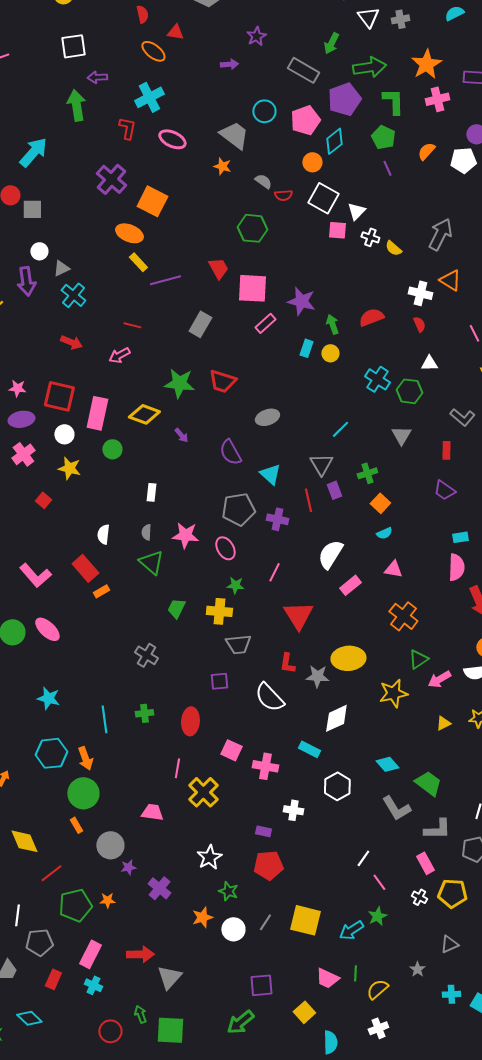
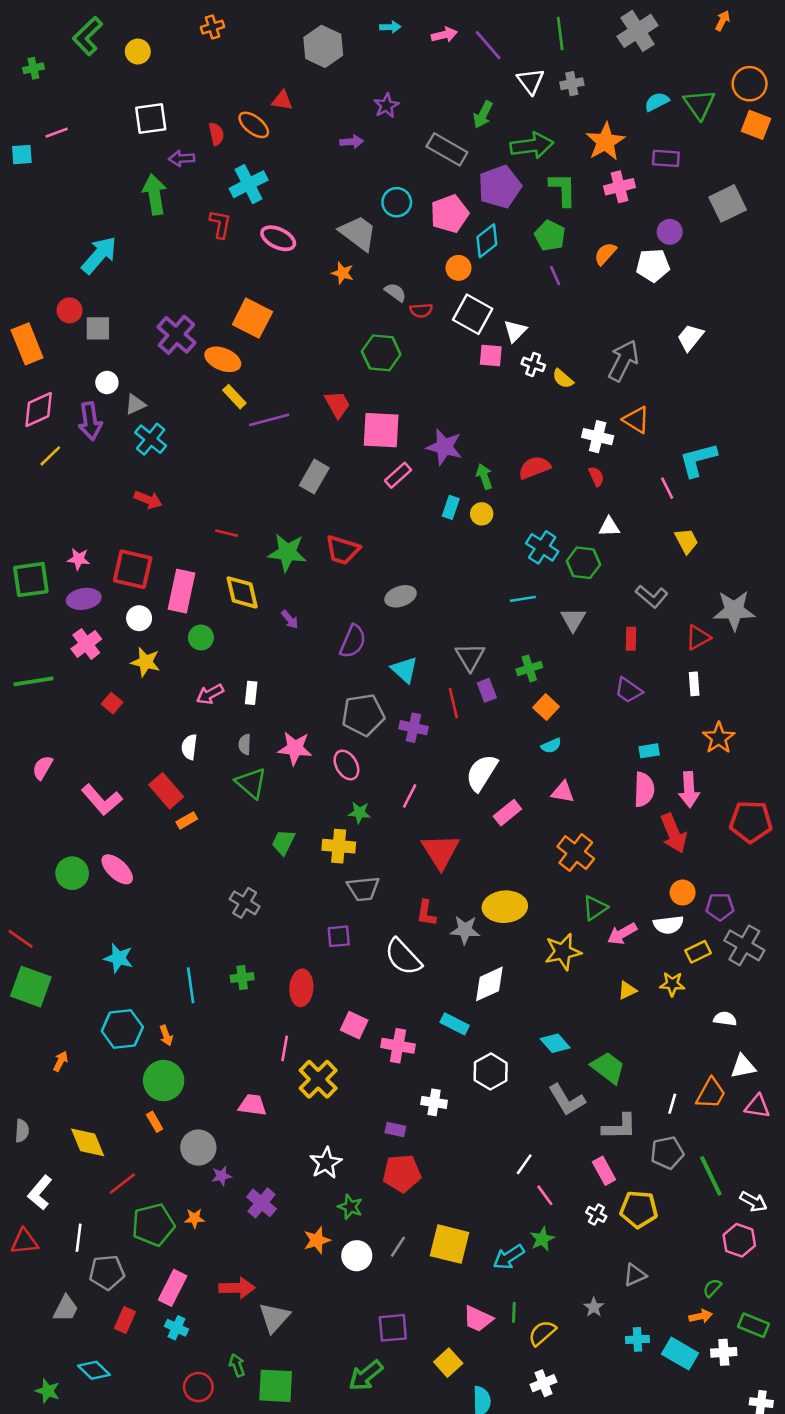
cyan semicircle: (454, 13) -> (657, 102), moved
red semicircle: (142, 14) -> (216, 134), moved
purple cross: (111, 179) -> (176, 335), moved
red line: (132, 325) -> (227, 533), moved
pink arrow: (119, 355) -> (210, 694), moved
yellow diamond: (144, 414) -> (242, 592), turned 56
cyan line: (340, 429) -> (523, 599), moved, turned 36
purple semicircle: (230, 452) -> (353, 641), turned -128
orange arrow: (85, 758) -> (166, 1035), size x0.7

